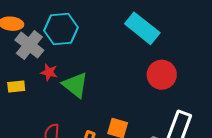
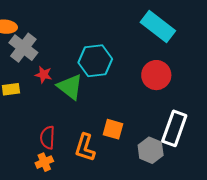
cyan rectangle: (142, 28) -> (158, 27), moved
cyan hexagon: (61, 29) -> (95, 61), moved

